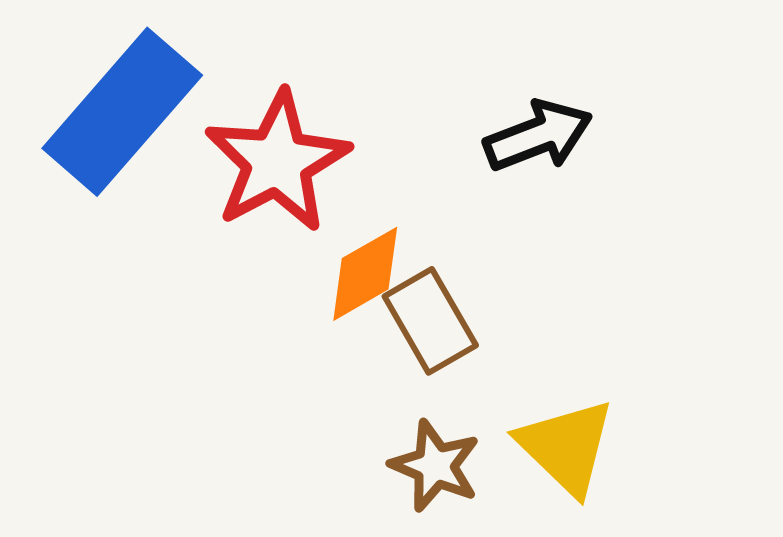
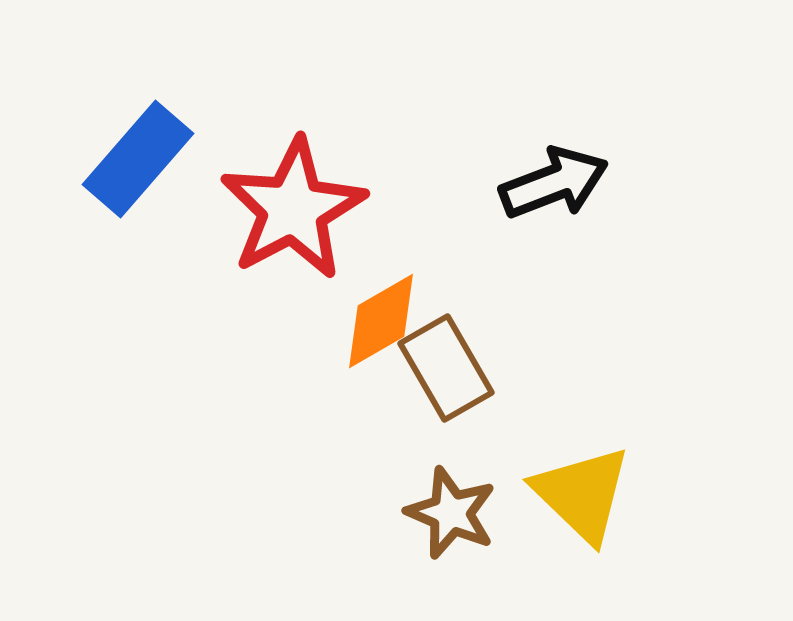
blue rectangle: (122, 112) -> (138, 159), size x0.7

